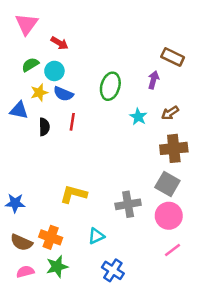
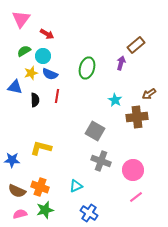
brown rectangle: (173, 57) -> (136, 45), turned -66
brown arrow: (170, 113) -> (149, 94), moved
cyan star: (138, 117) -> (115, 100), moved
gray square: (167, 184) -> (95, 131), moved
yellow L-shape: (73, 194) -> (41, 148), moved
gray cross: (128, 204) -> (101, 161), turned 30

